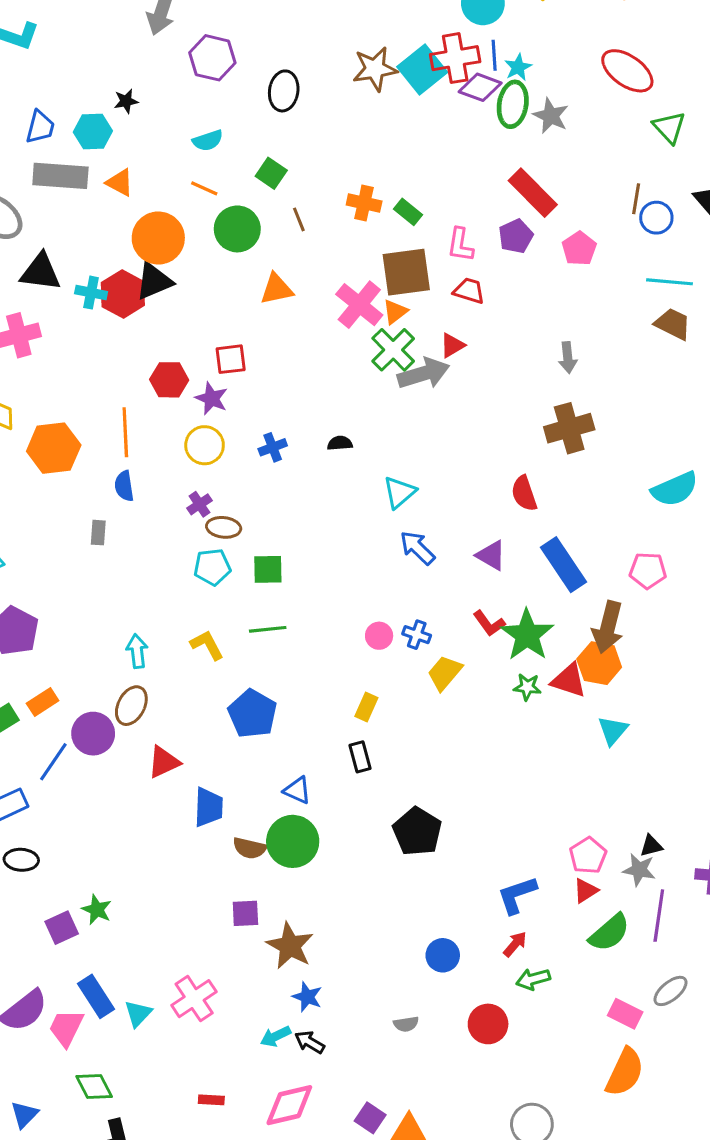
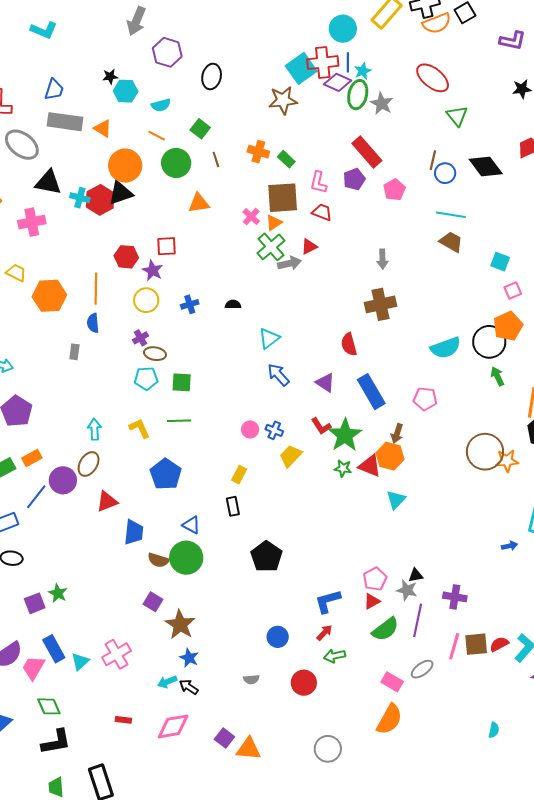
brown star: (375, 69) -> (283, 100), moved
cyan hexagon: (93, 131) -> (126, 91), moved
pink cross: (359, 305) -> (251, 217), size x0.6
gray arrow: (424, 373) -> (289, 263), size x0.7
brown arrow: (608, 627) -> (397, 433), size x0.6
purple square: (245, 913) -> (153, 602), turned 30

